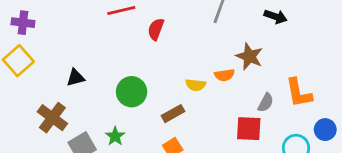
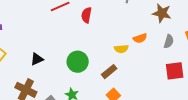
brown star: (249, 56) -> (162, 13), moved
gray semicircle: (266, 103) -> (169, 41), moved
red square: (249, 129) -> (175, 71), moved

